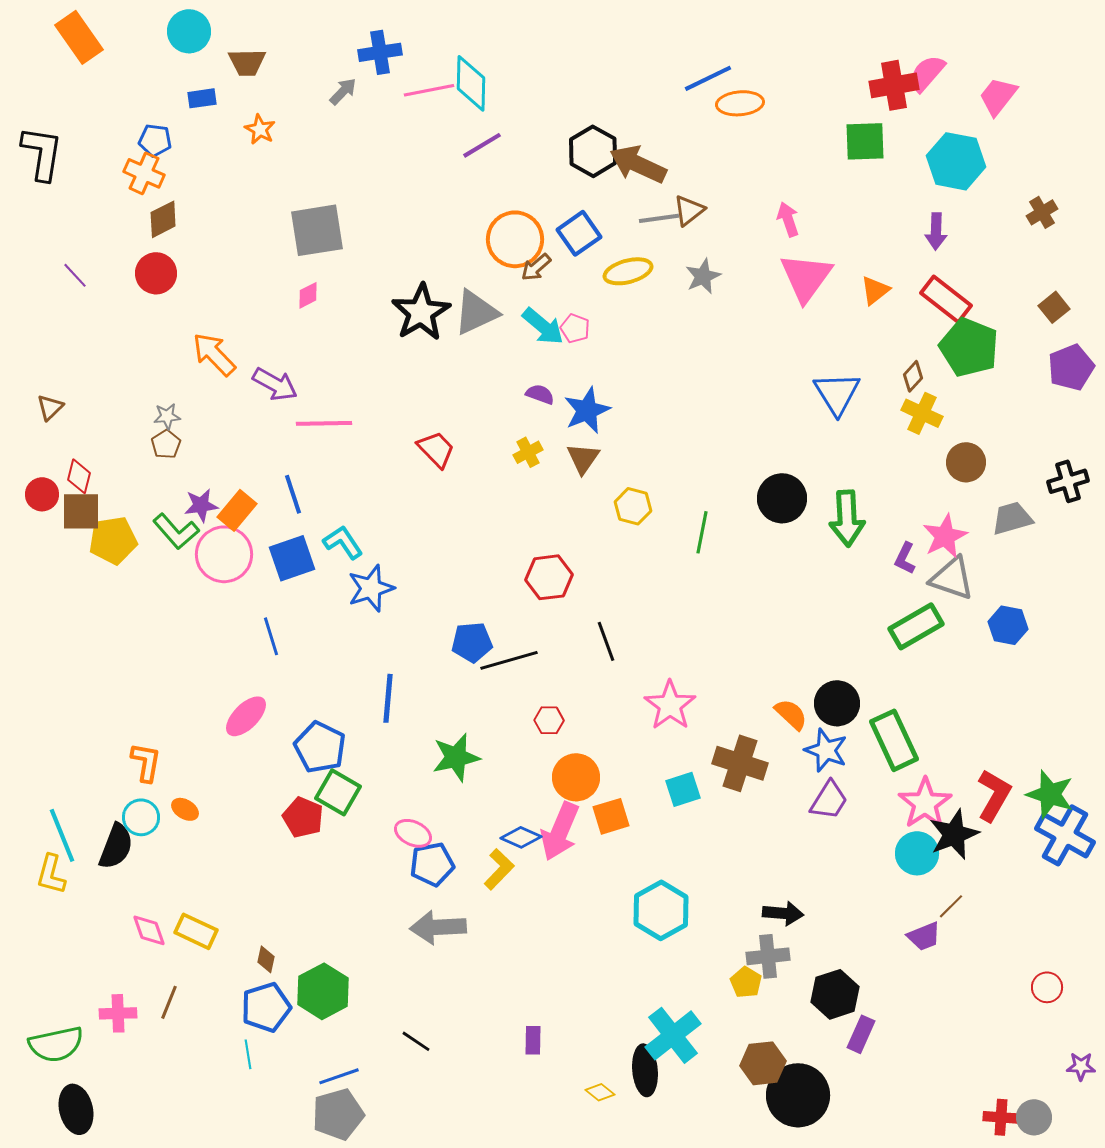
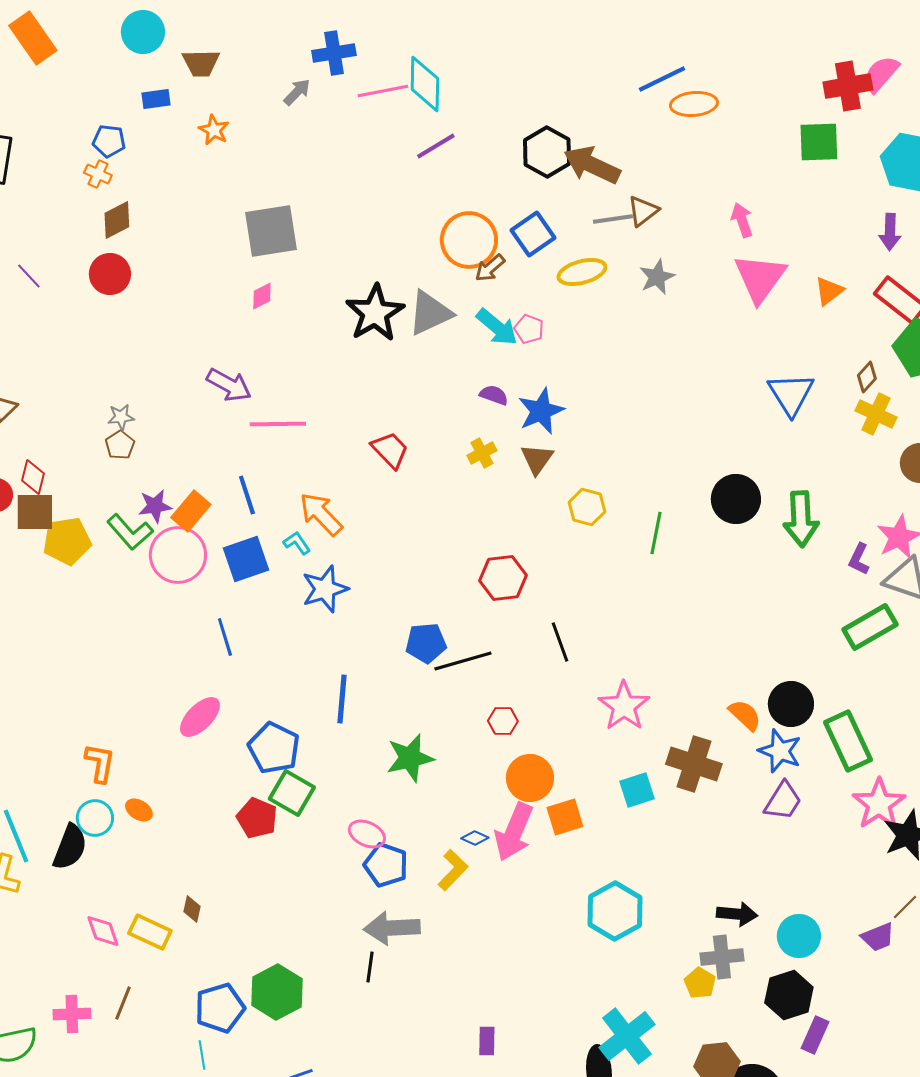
orange cross: (144, 173) -> (98, 174), size x0.7
orange arrow: (214, 354) -> (321, 514), moved
cyan L-shape: (343, 542) -> (297, 543), size x0.7
blue diamond: (521, 837) -> (475, 838), size x0.7
cyan circle: (917, 853) -> (799, 936), moved
blue pentagon: (432, 864) -> (386, 865), turned 30
brown diamond: (266, 959) -> (192, 909), moved
black line: (416, 1041) -> (370, 967), moved, turned 64

